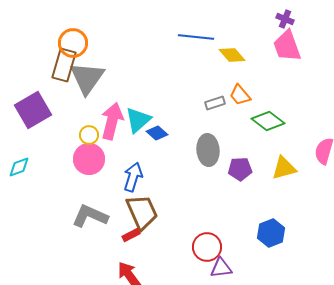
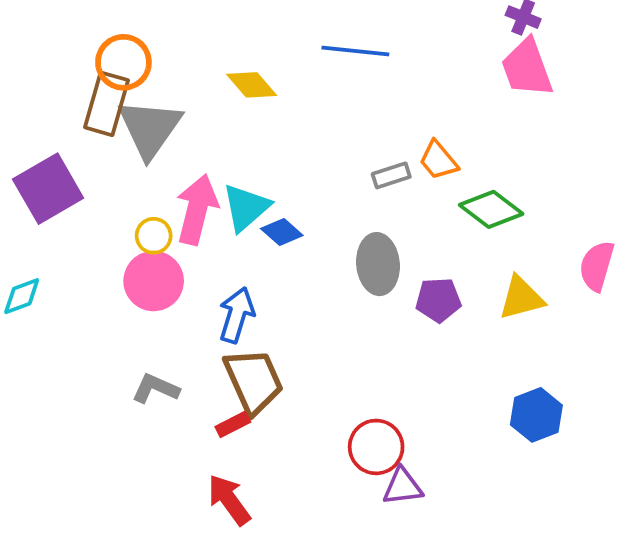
yellow diamond: (232, 55) -> (252, 85), moved
gray L-shape: (90, 216) -> (156, 389), size x0.7
blue hexagon: (271, 233) -> (536, 415), moved

